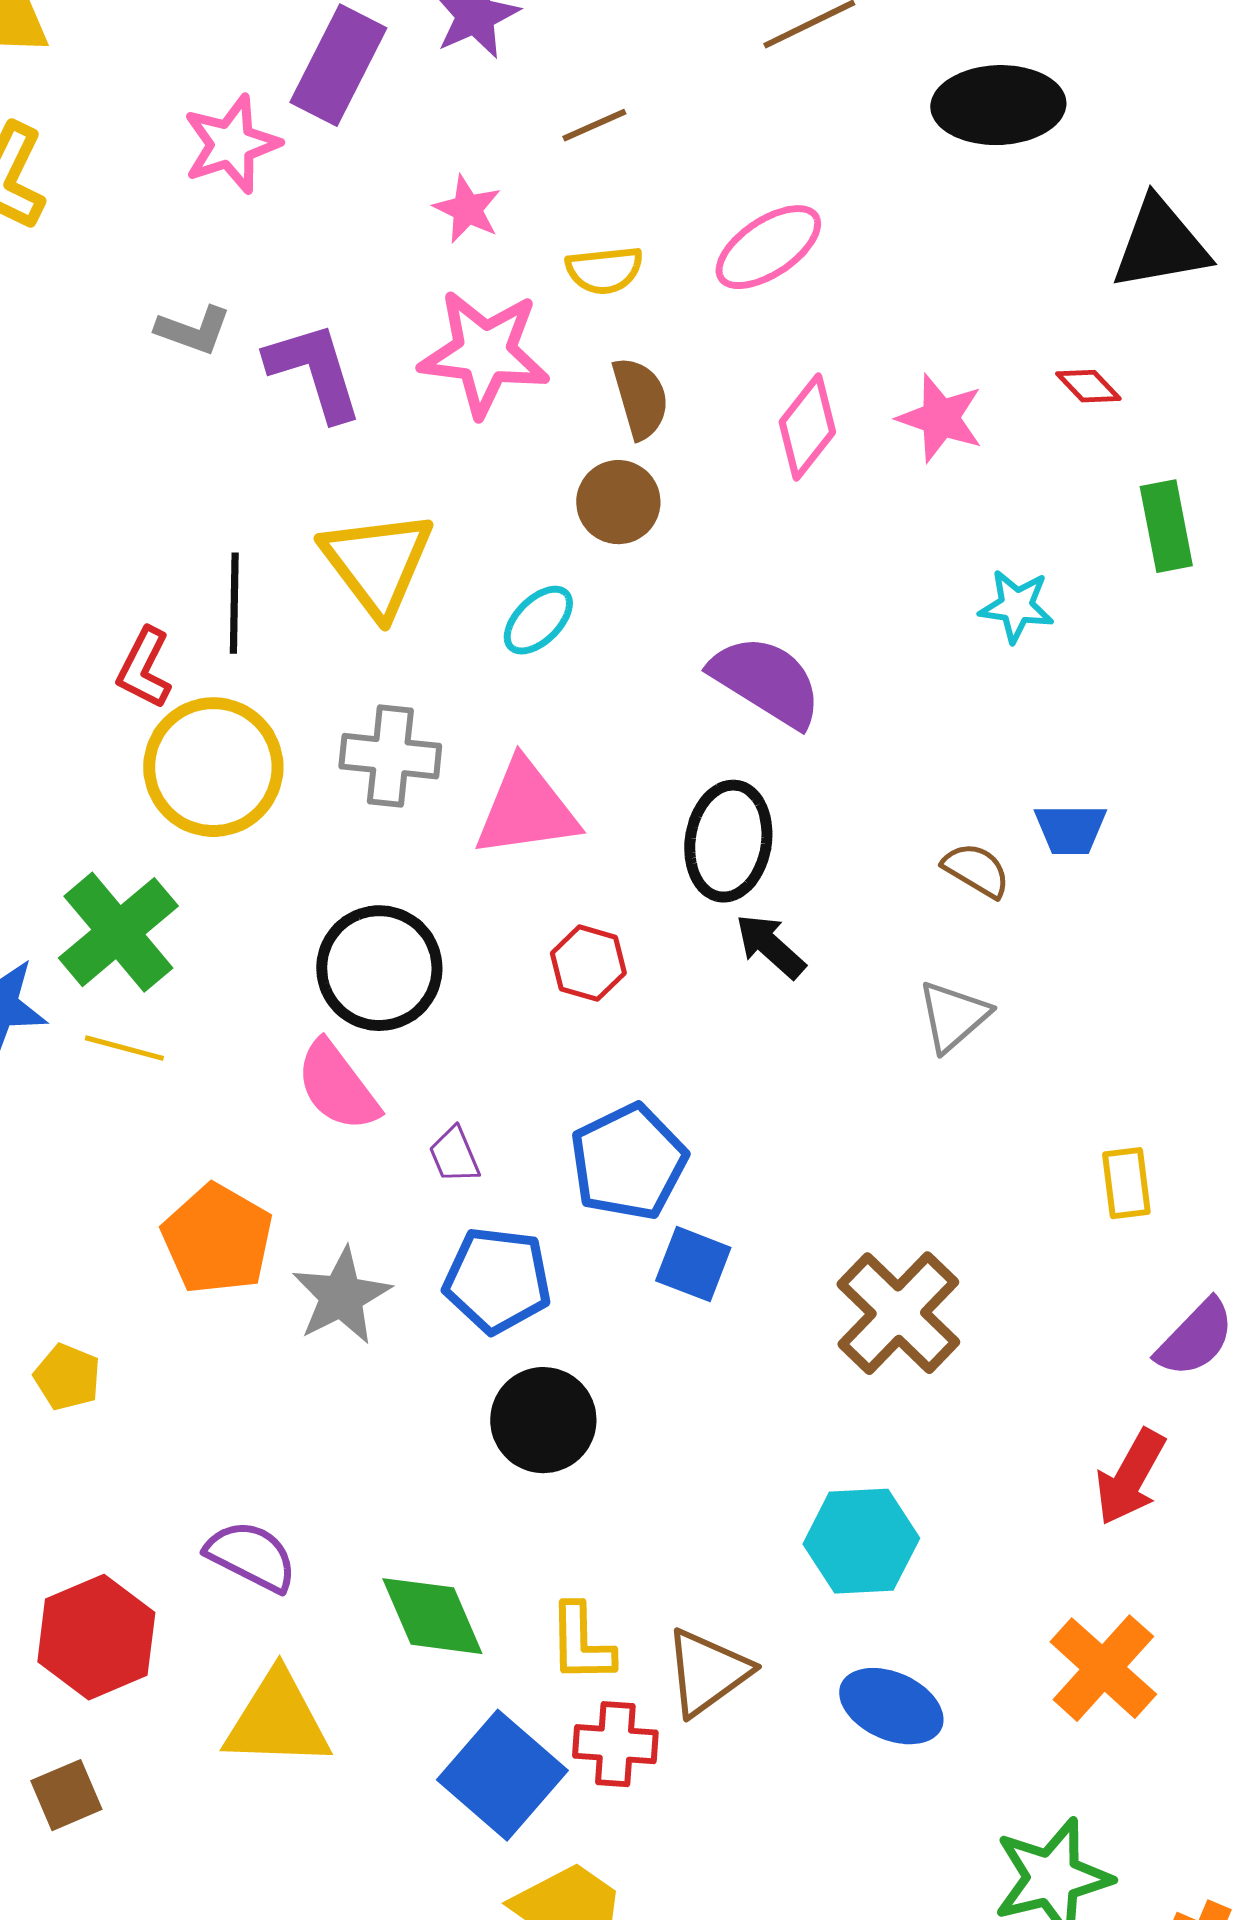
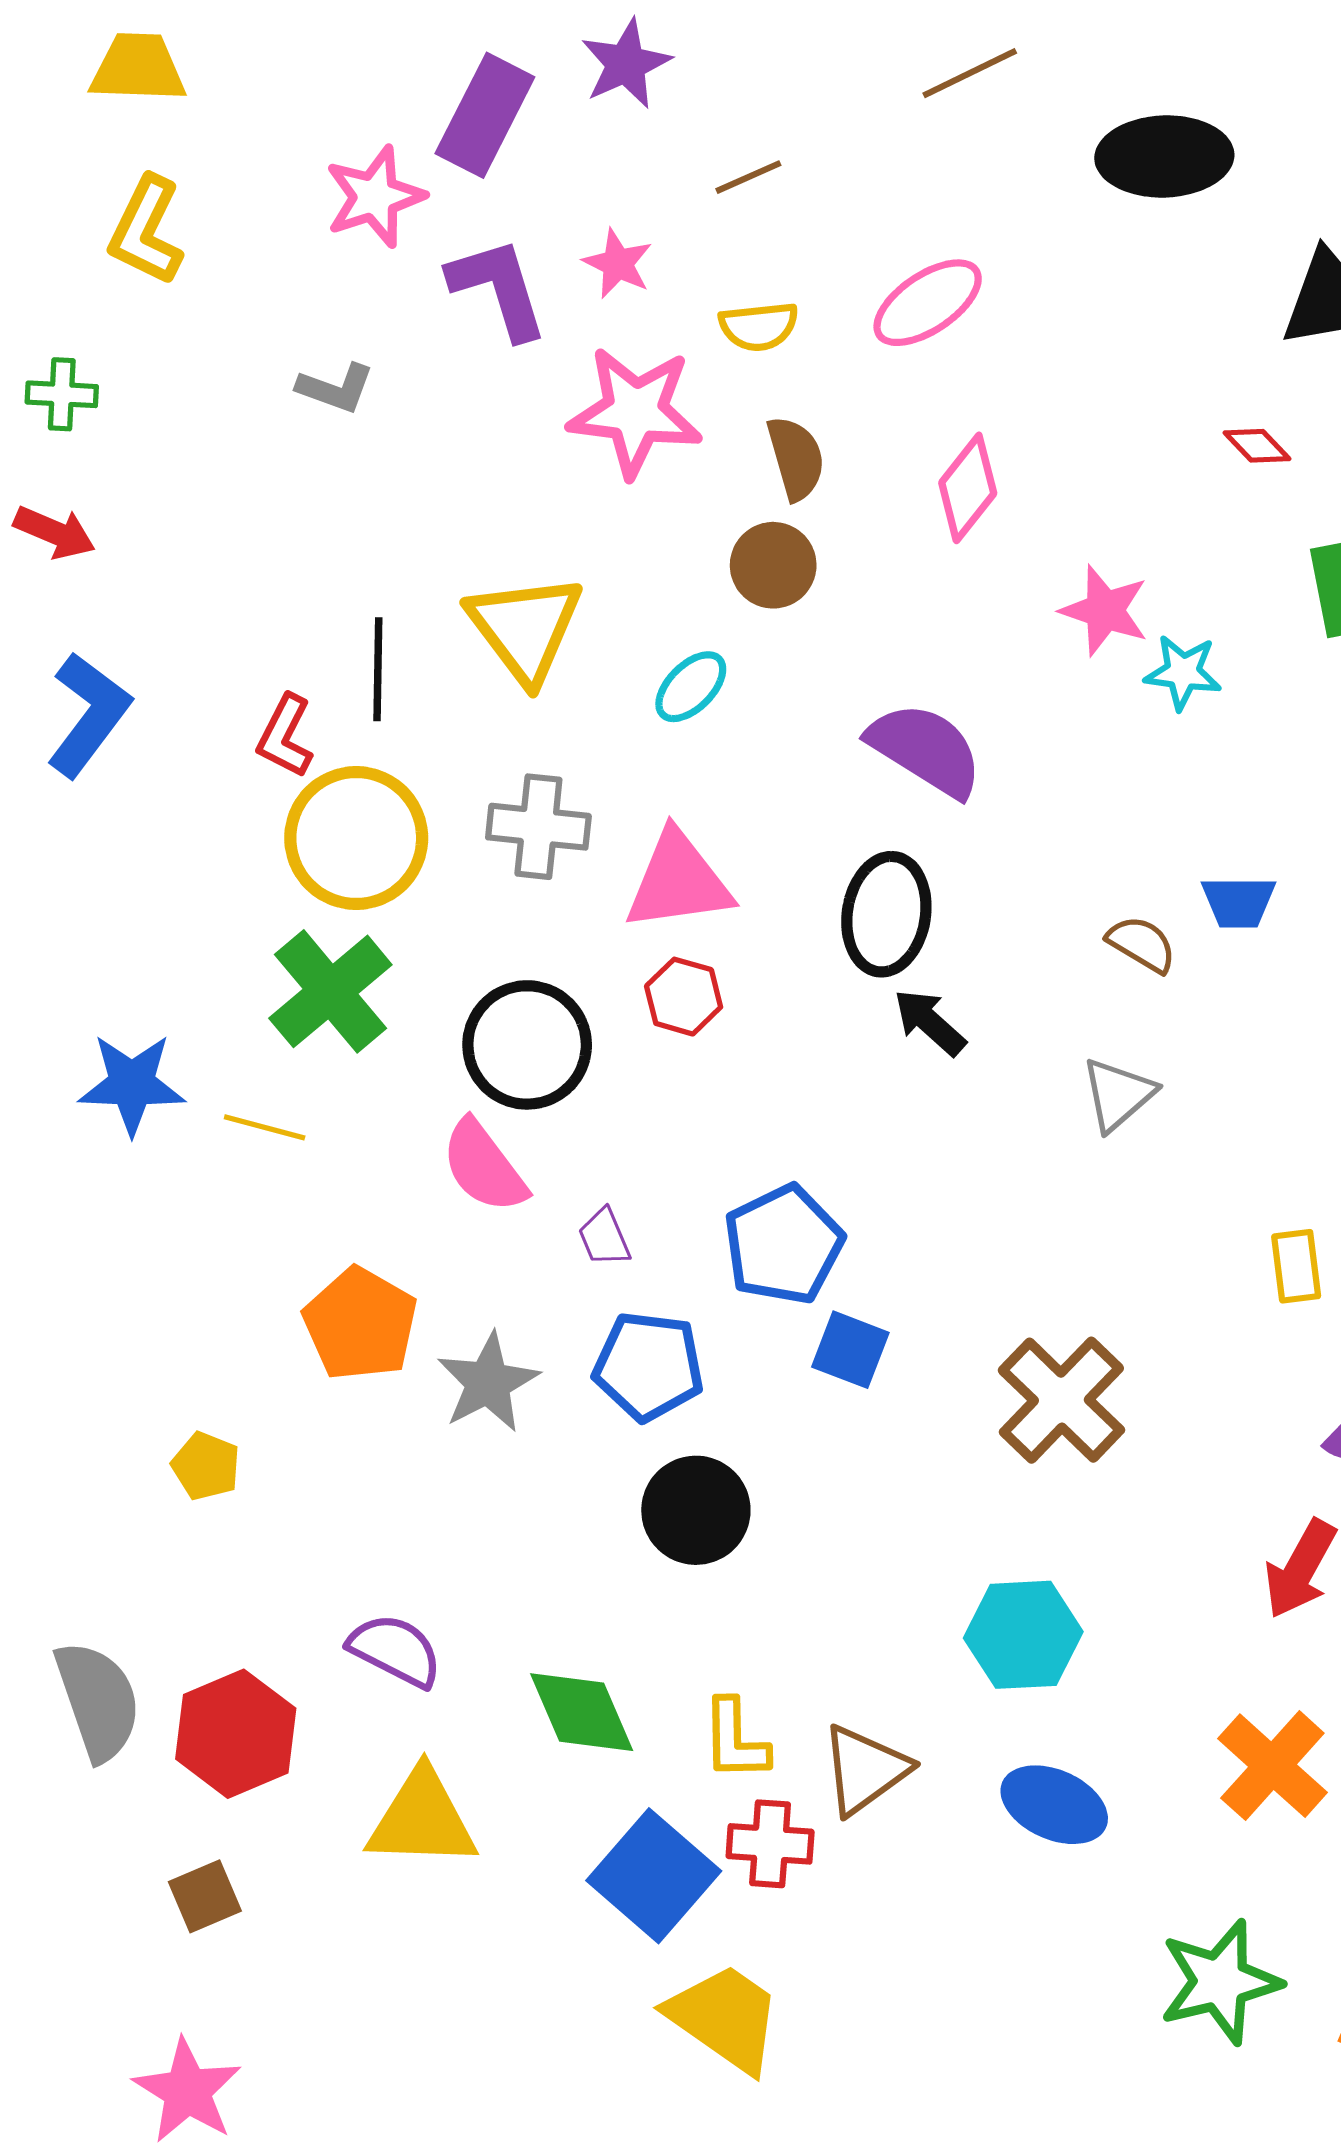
purple L-shape: (314, 371) -> (498, 288), moved
pink star: (940, 418) -> (1105, 610), moved
green cross: (118, 932) -> (330, 991), moved
red hexagon: (588, 963) -> (684, 997), moved

